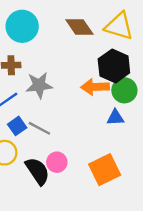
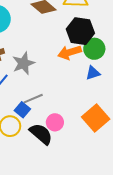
blue square: (17, 126) -> (22, 110), moved
gray line: (39, 128) -> (33, 99), turned -36

